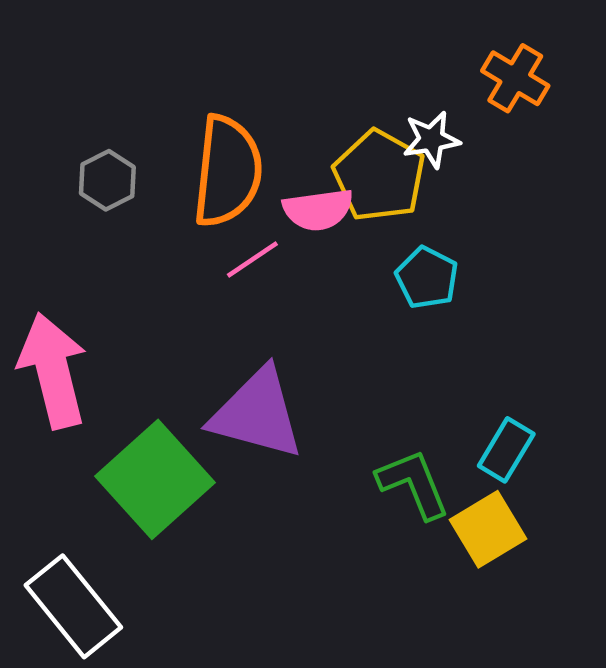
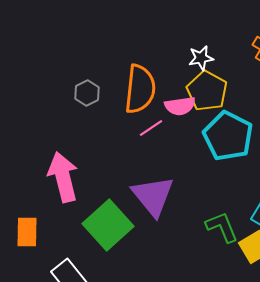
white star: (431, 139) -> (201, 58), moved
cyan pentagon: (427, 278) -> (228, 136), size x1.8
purple triangle: (257, 414) -> (153, 196), turned 36

